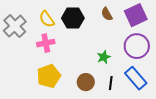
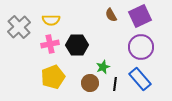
black hexagon: (73, 18) -> (77, 45), moved
yellow semicircle: (47, 19) -> (51, 20), turned -54
green star: (104, 57) -> (103, 67), moved

